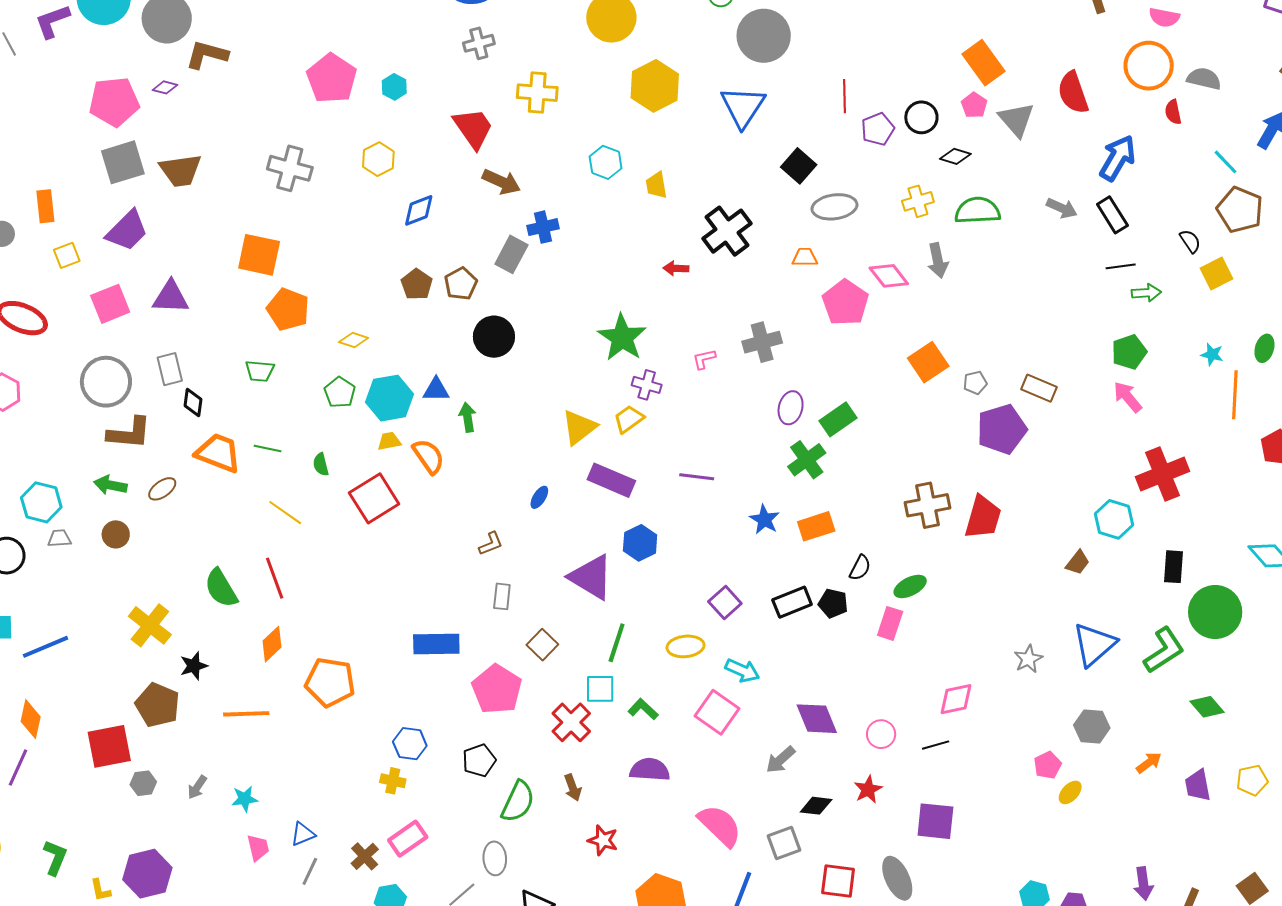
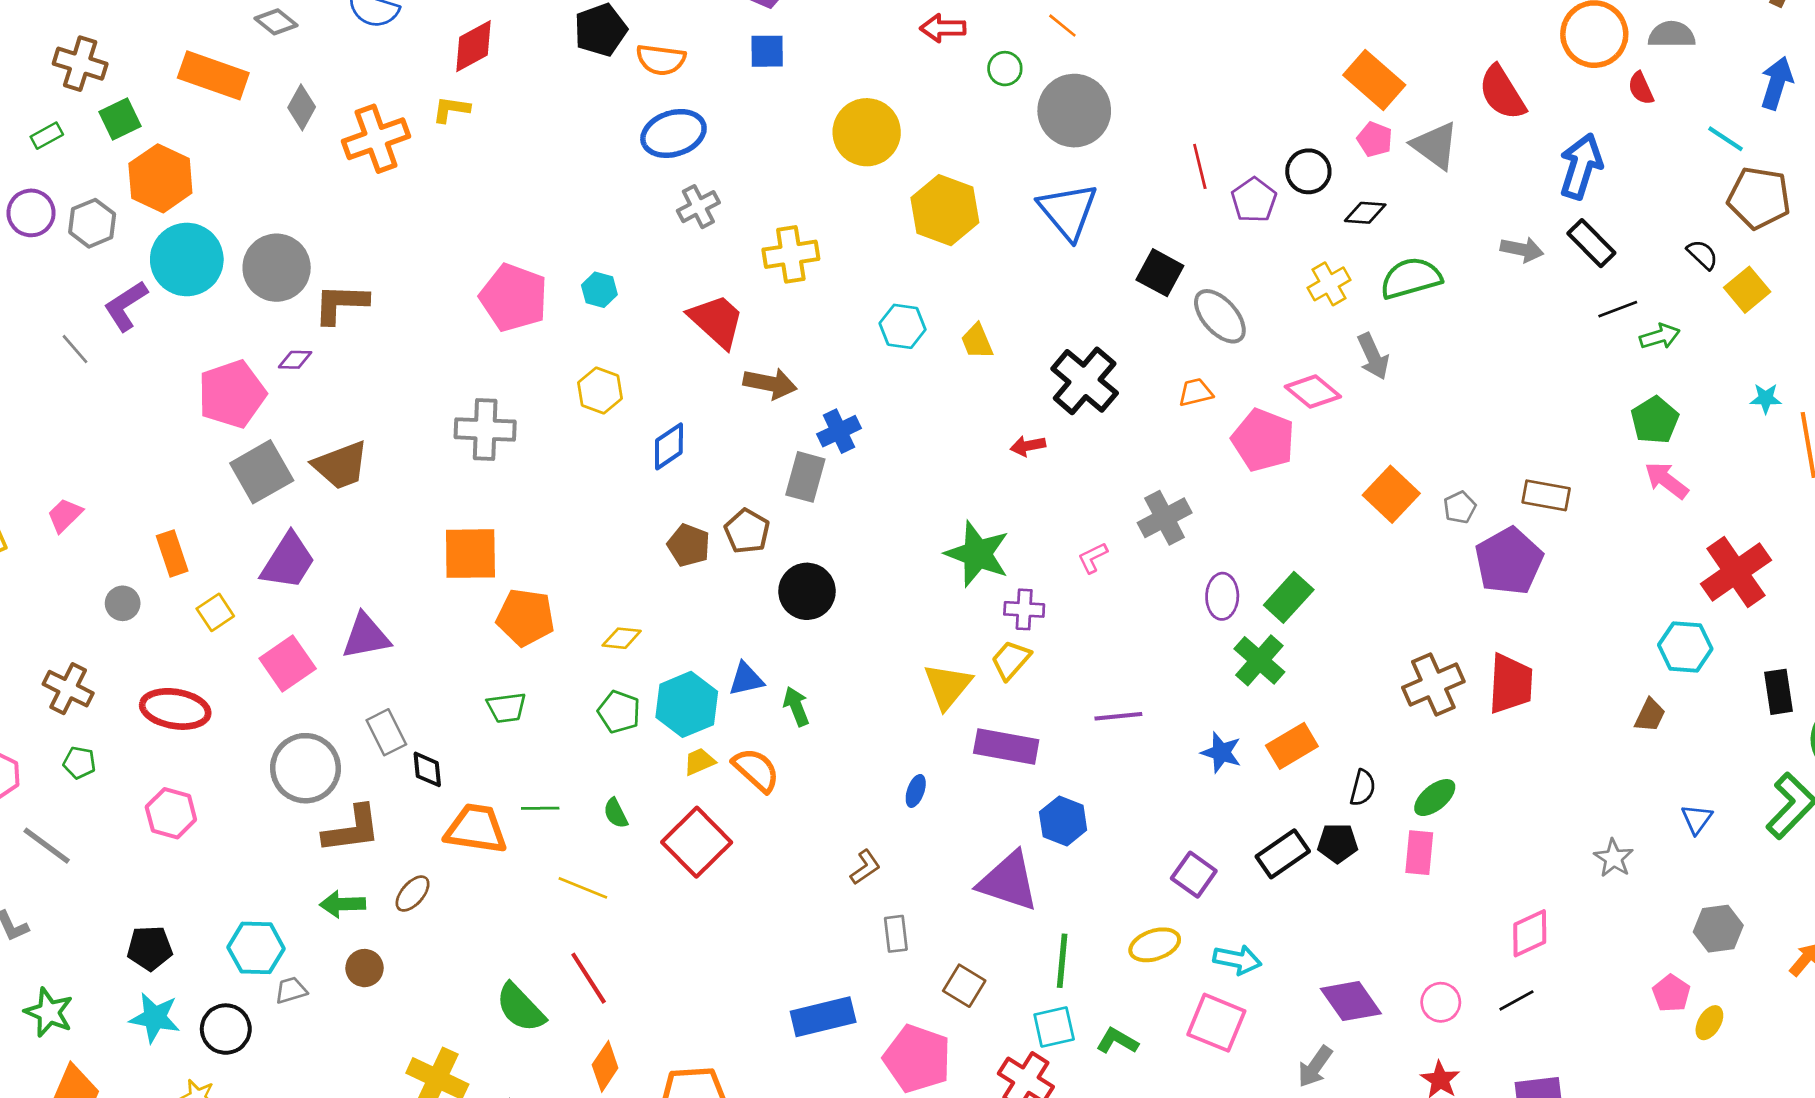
gray ellipse: (834, 207) -> (1220, 316), turned 69
blue triangle: (1094, 645) -> (1697, 819), size x0.5

